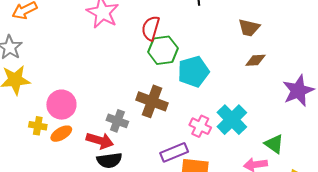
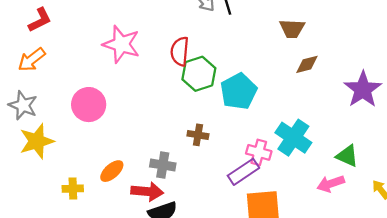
brown cross: (152, 101) -> (198, 135), size x0.6
pink circle: (61, 105) -> (89, 105), moved
orange ellipse: (61, 134) -> (112, 171), moved
purple rectangle: (174, 152) -> (243, 172), moved

